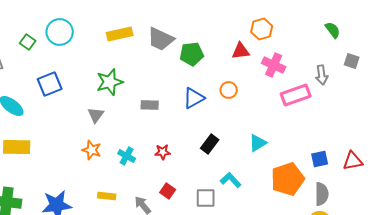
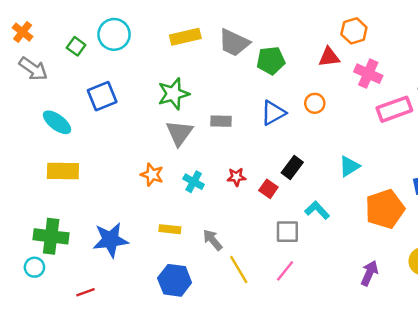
gray triangle: (96, 115) -> (179, 133), moved, size x1.4
red square: (168, 191) -> (268, 189), moved

